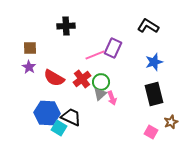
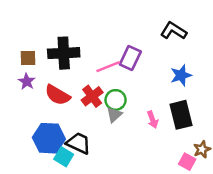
black cross: (66, 26) -> (64, 53), moved, size x1.4
pink arrow: (112, 98) -> (153, 120), moved
pink square: (151, 132) -> (187, 162), moved

